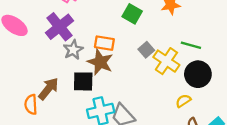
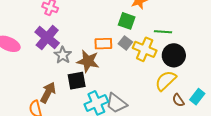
green square: (132, 14) -> (127, 21), moved
orange rectangle: (104, 43) -> (103, 44), moved
yellow semicircle: (183, 101) -> (166, 81), size x1.6

